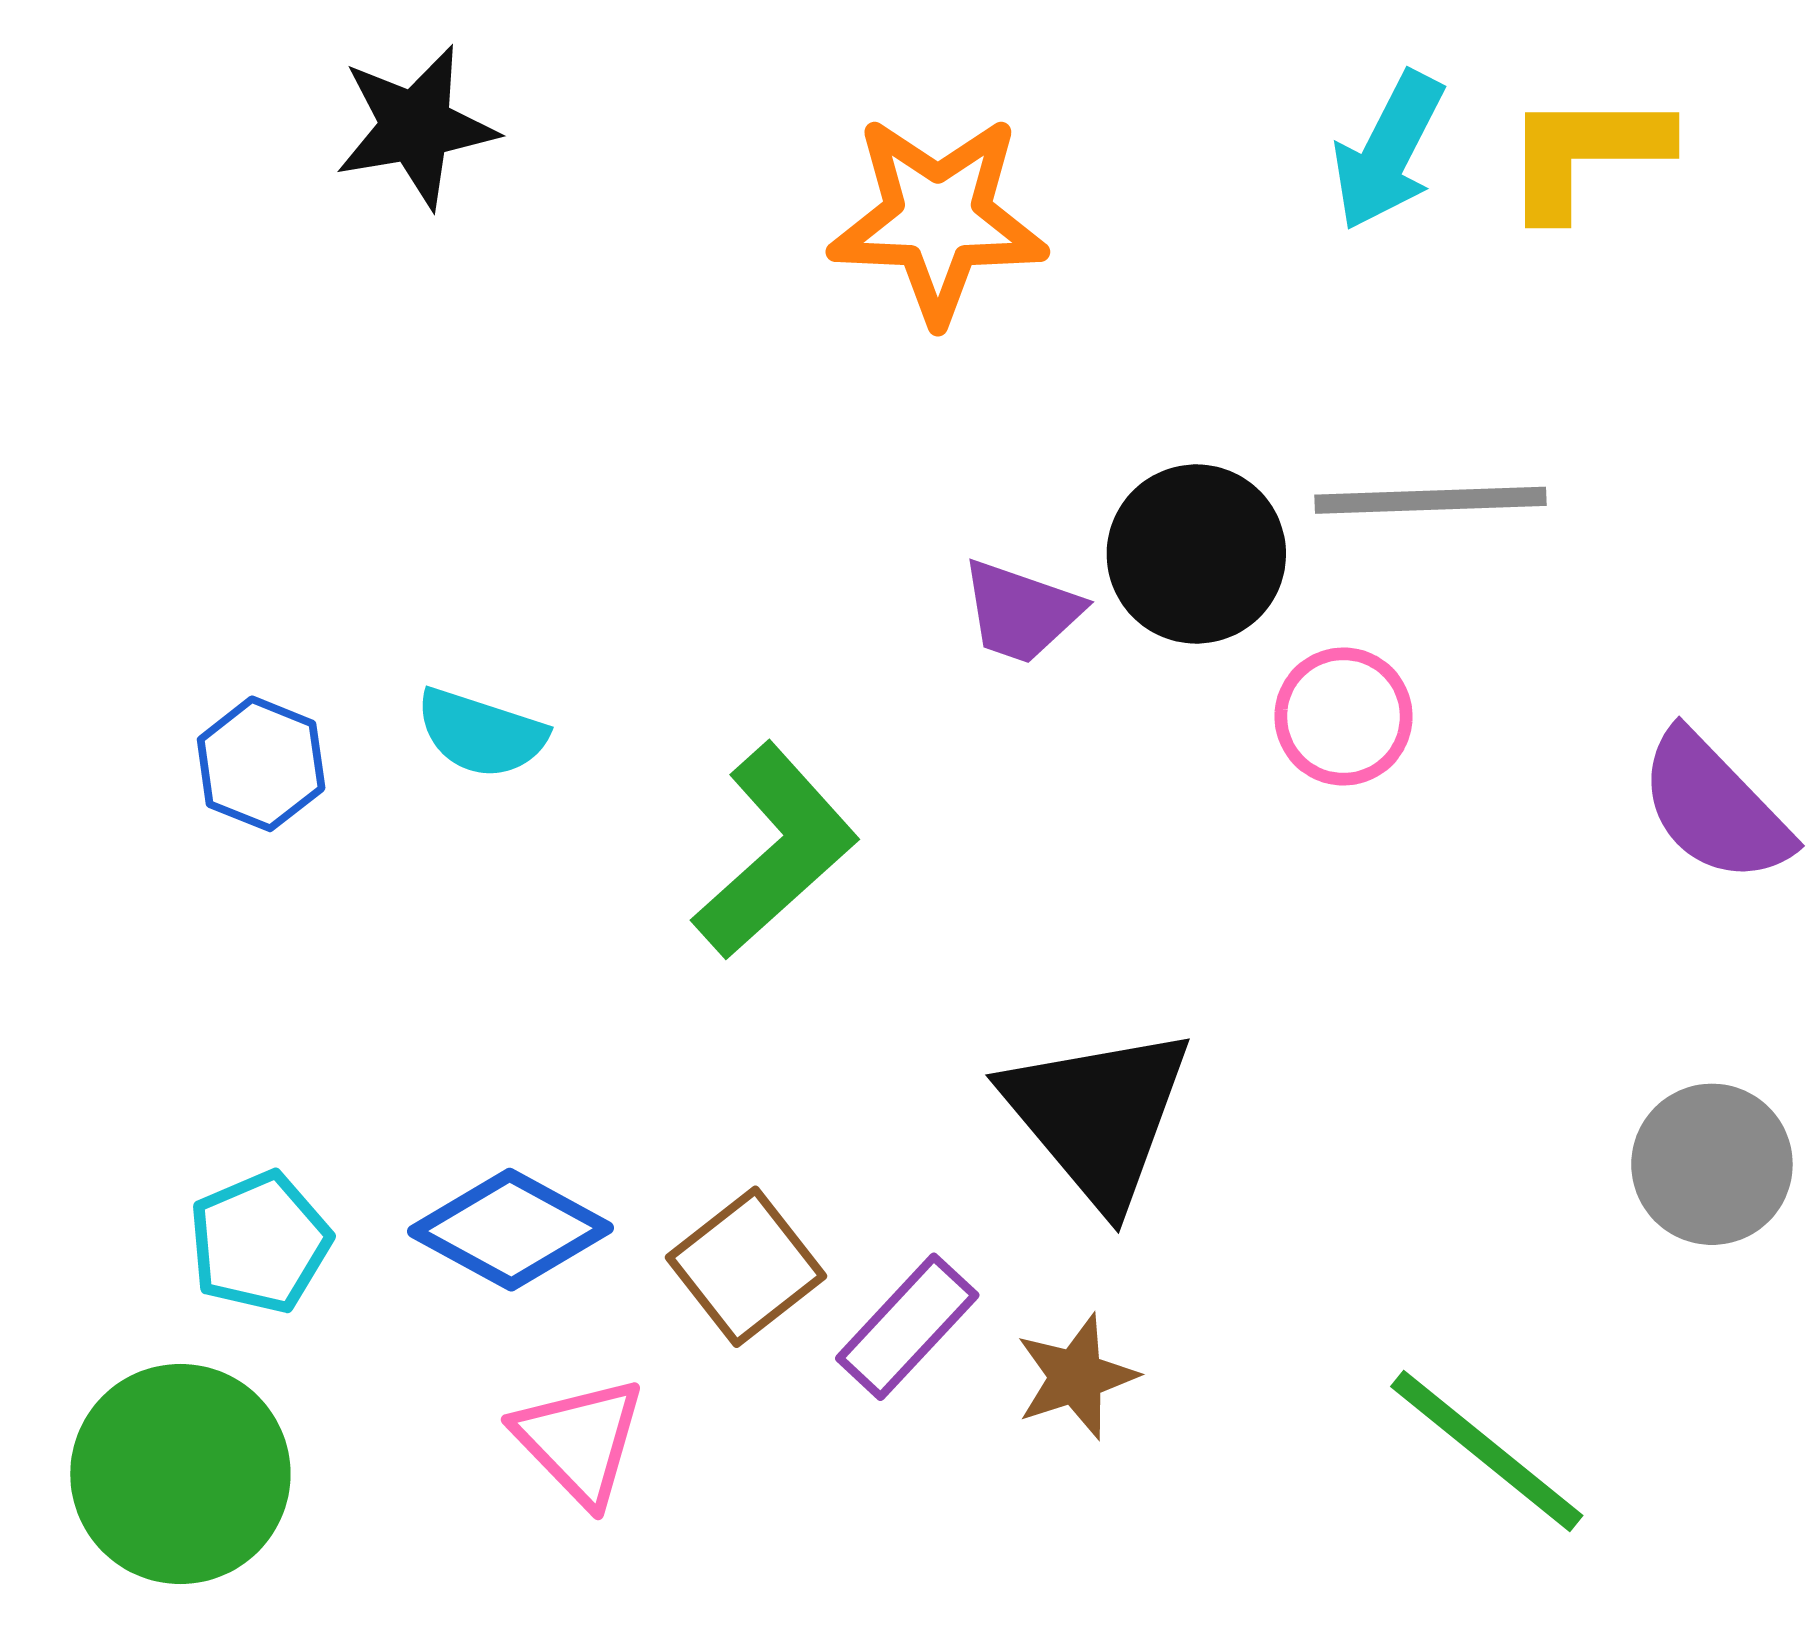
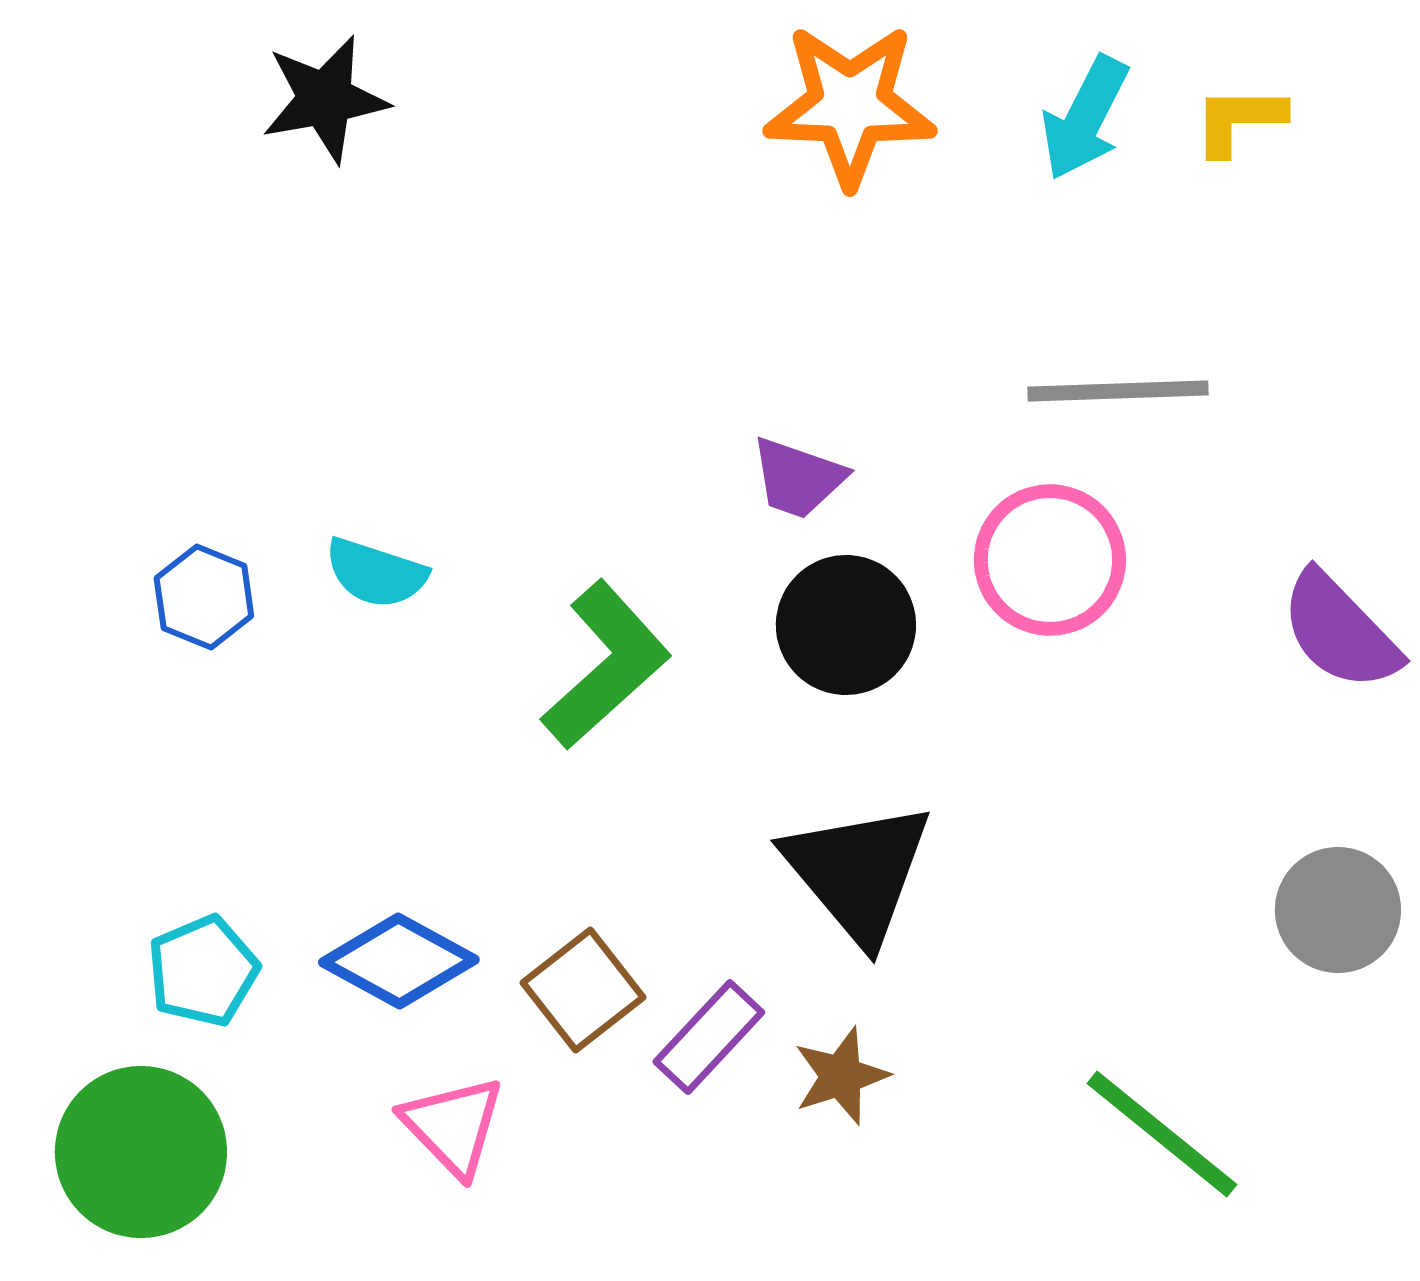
yellow L-shape: (1585, 154) -> (1239, 120), size x0.7
orange star: (938, 219) -> (850, 105), moved
black circle: (1196, 554) -> (846, 625), moved
pink circle: (1343, 717) -> (1050, 560), size x1.4

